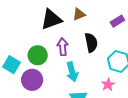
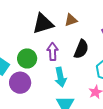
black semicircle: (91, 43) -> (81, 49), turned 30

